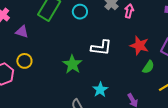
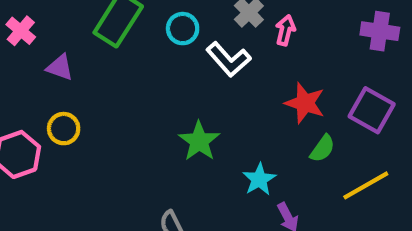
white L-shape: (101, 48) -> (229, 59), moved, turned 40
green star: (72, 64) -> (199, 141), moved
cyan star: (100, 90) -> (259, 179), moved

